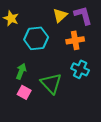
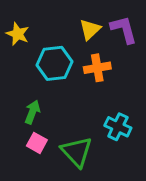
orange cross: (75, 40) -> (97, 68), moved
cyan cross: (80, 69) -> (118, 127), moved
green triangle: (51, 83) -> (77, 152), moved

